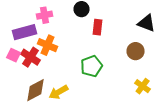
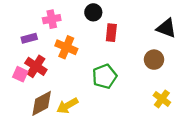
purple rectangle: (25, 32) -> (29, 38), size x0.6
orange cross: (48, 45) -> (66, 47), moved
pink square: (14, 55) -> (20, 74), moved

